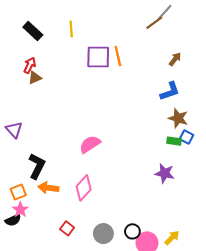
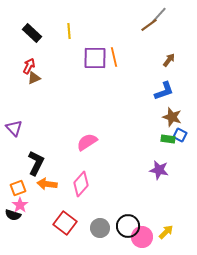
black semicircle: (13, 220) -> (13, 215), turned 42
red square: (67, 228) -> (65, 223), size x1.6
black circle: (132, 231) -> (128, 226), size x1.5

